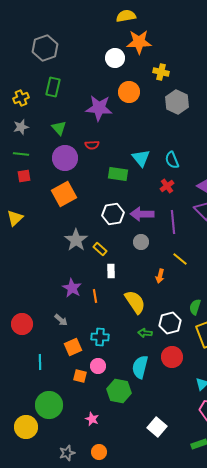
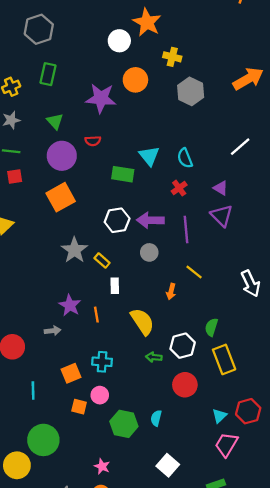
orange star: (139, 42) -> (147, 22), turned 30
gray arrow: (61, 320) -> (53, 331), moved, turned -48
cyan semicircle: (140, 367) -> (156, 418), moved, size x0.6
pink star: (92, 419) -> (102, 466), moved

